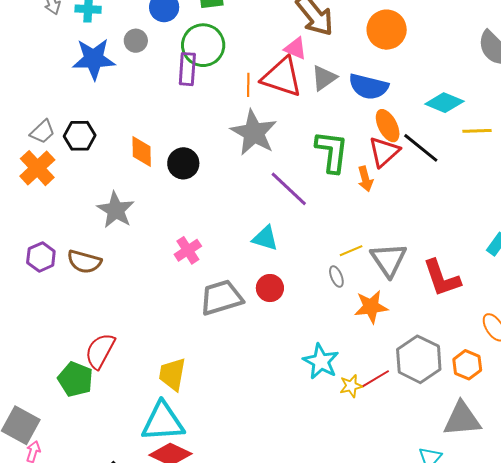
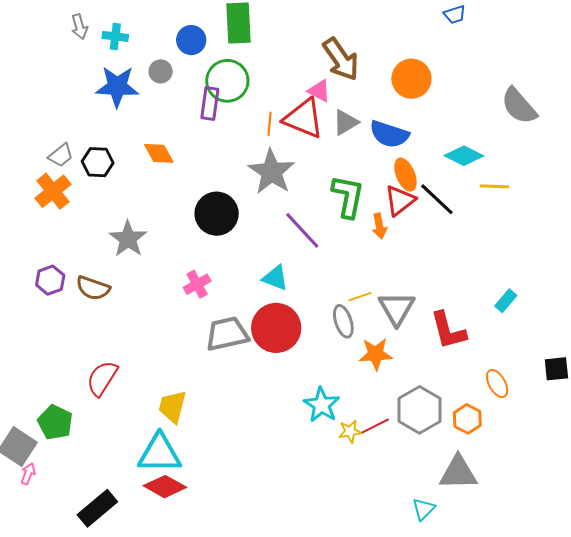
orange diamond: (142, 152) -> (159, 153), moved, turned -32
black circle: (183, 163) -> (217, 214), moved, size x1.4
gray ellipse: (336, 277) -> (343, 321), size x1.5
red circle: (270, 288) -> (276, 328), size x1.8
green pentagon: (75, 379) -> (55, 422), moved

